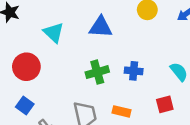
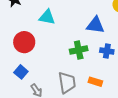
blue triangle: (101, 27) -> (95, 25), moved
cyan triangle: (54, 32) -> (47, 17), turned -36

